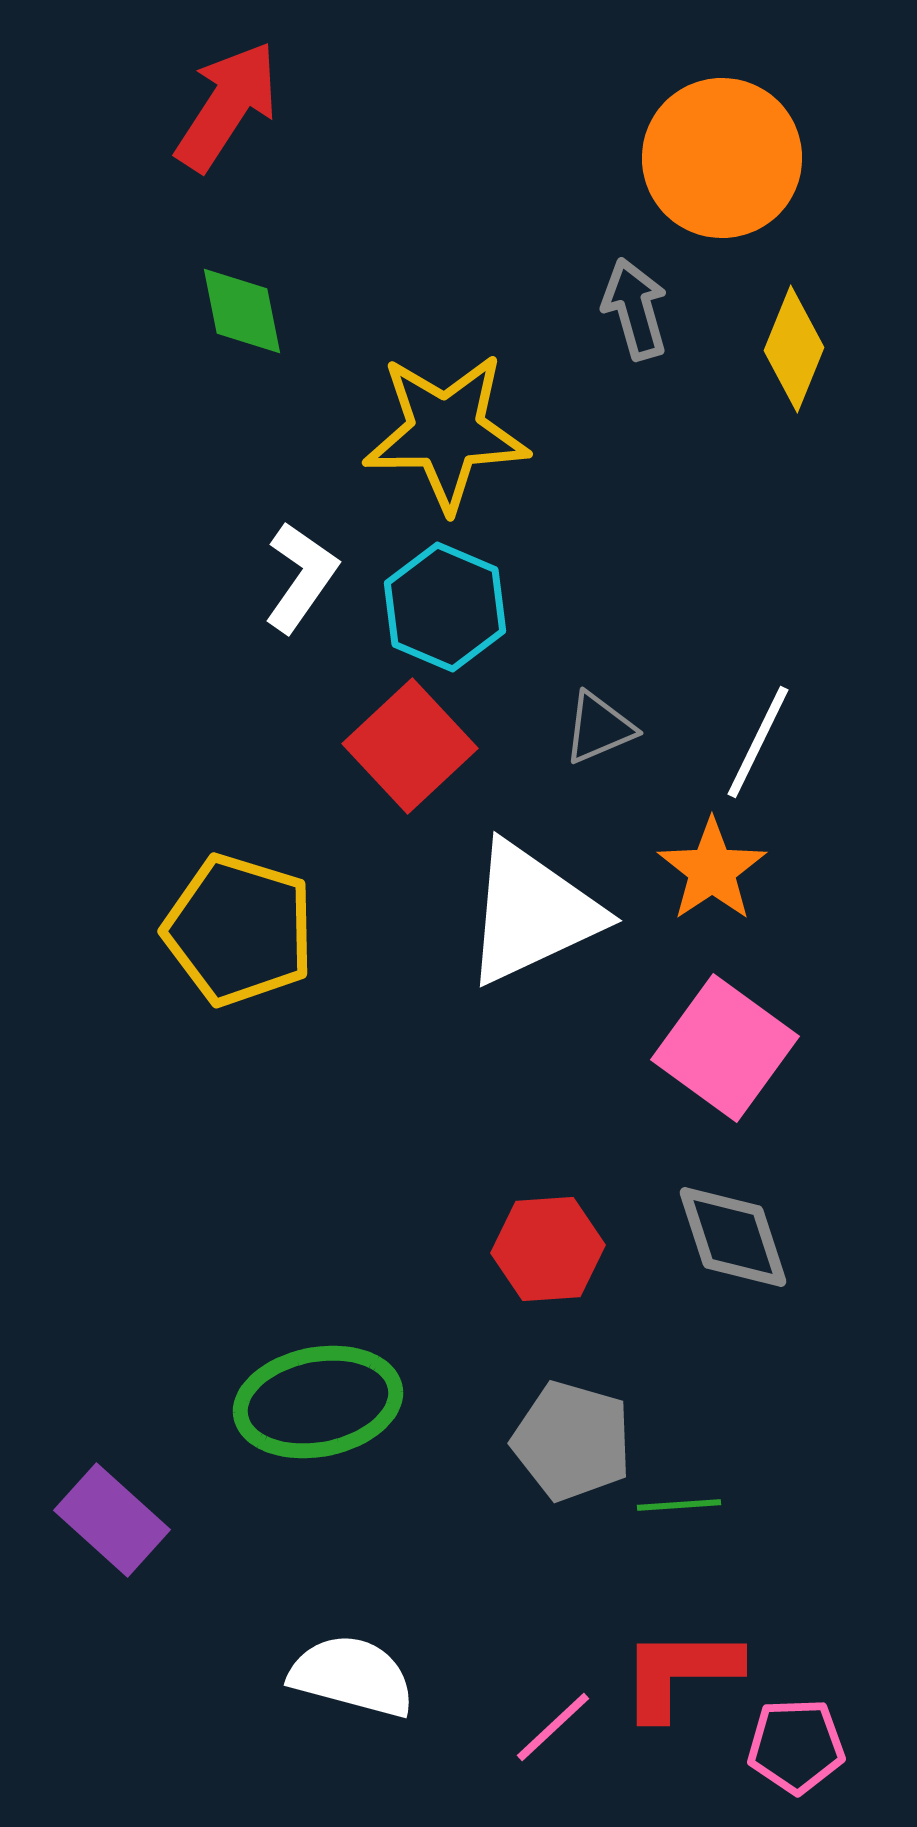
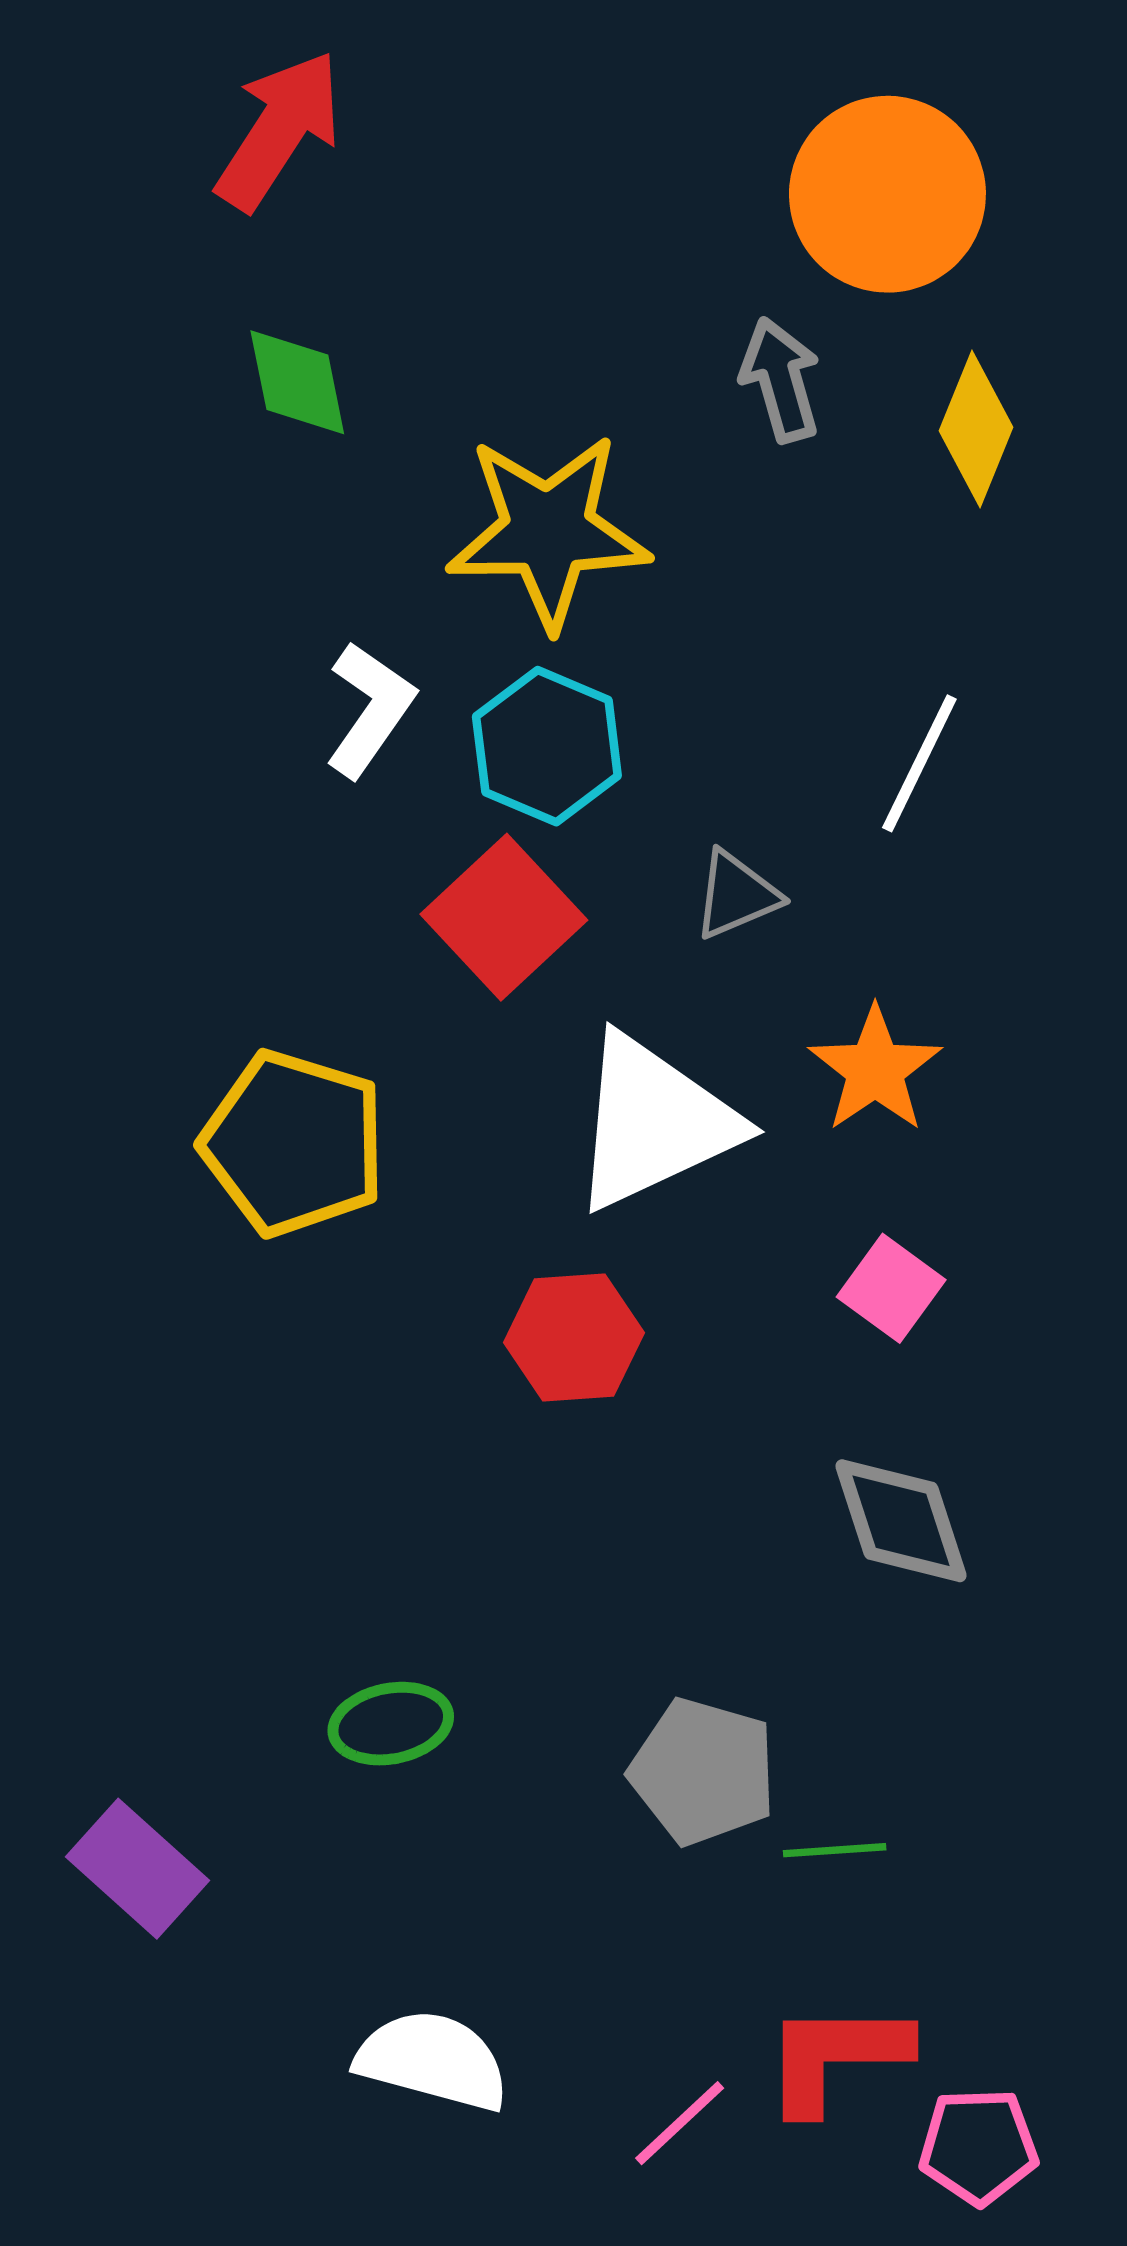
white line: (758, 742) -> (919, 763), moved
pink square: (725, 1048) -> (891, 1288), size x0.6
red hexagon: (548, 1249) -> (574, 1338), moved
green ellipse: (318, 1402) -> (391, 1724), size x0.6

